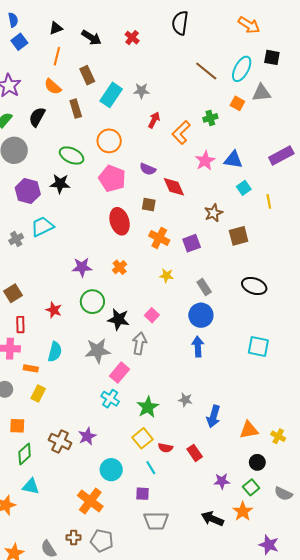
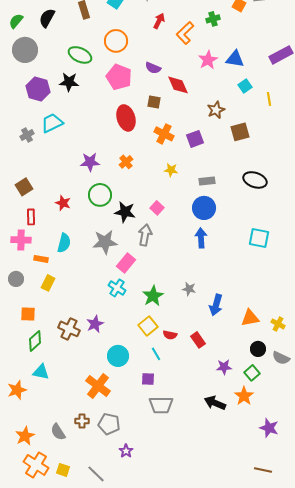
gray rectangle: (204, 287) -> (207, 181), turned -63
gray semicircle: (283, 494) -> (281, 358), moved

